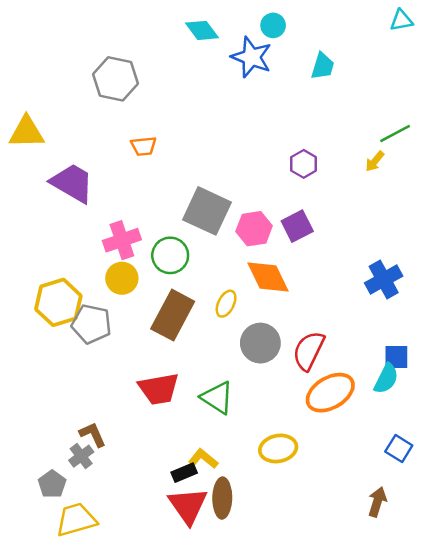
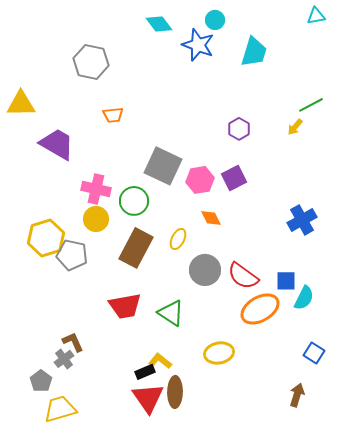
cyan trapezoid: (323, 66) -> (254, 52), size x1.4
pink cross: (122, 240) -> (96, 189), turned 32
orange diamond: (268, 277) -> (211, 218), size x0.6
red semicircle: (309, 351) -> (243, 276), turned -80
blue square: (396, 357) -> (286, 281), moved

